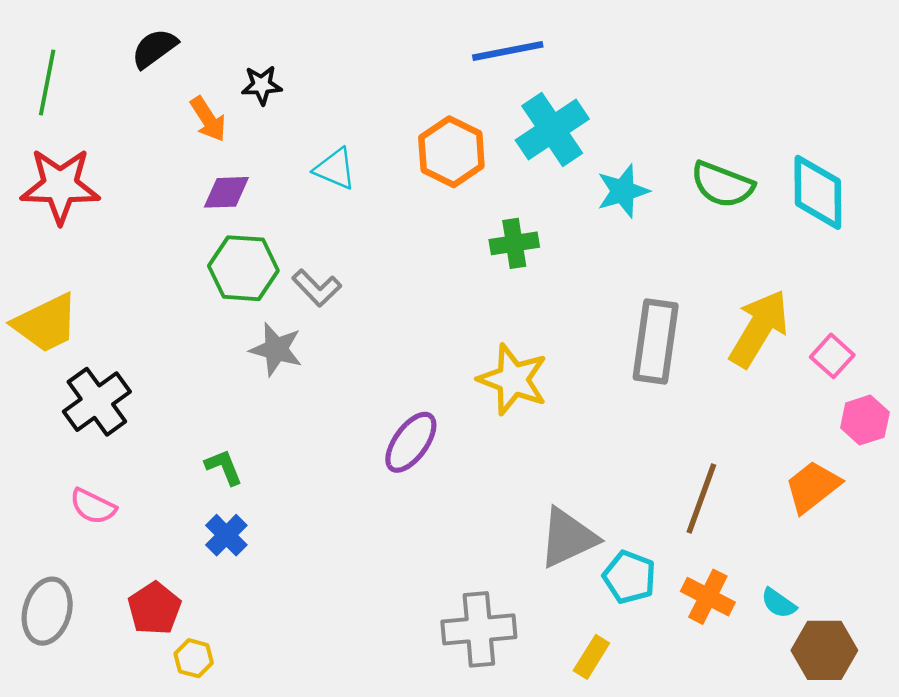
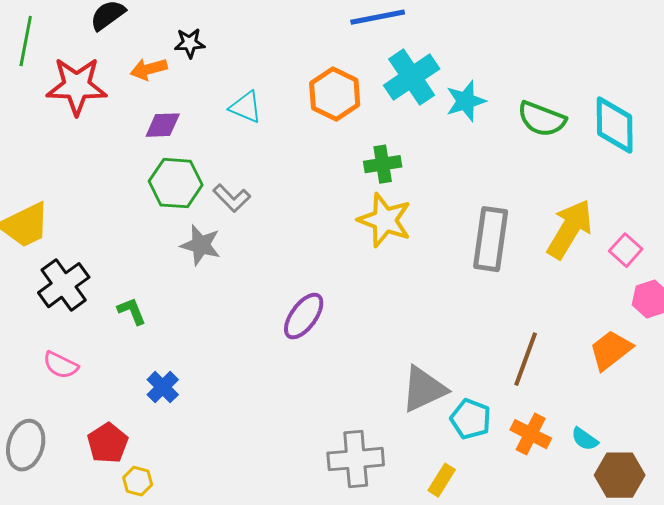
orange arrow: (208, 119) -> (149, 69), turned 108
red star: (60, 186) -> (77, 86), moved
cyan star: (623, 191) -> (466, 101), moved
yellow star: (513, 379) -> (385, 220), moved
green L-shape: (224, 467) -> (132, 311), moved

